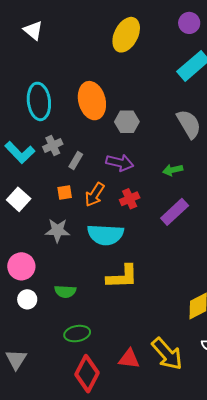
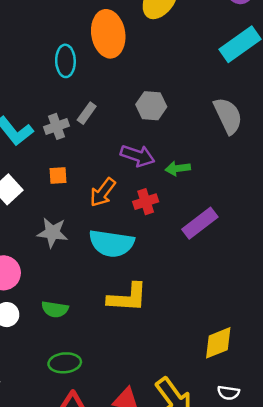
cyan ellipse: (39, 101) -> (65, 61), moved, size x0.7
orange ellipse: (92, 101) -> (108, 34), moved
gray rectangle: (76, 161) -> (87, 113), moved
green arrow: (173, 170) -> (178, 168), moved
orange square: (65, 193) -> (58, 175), moved

